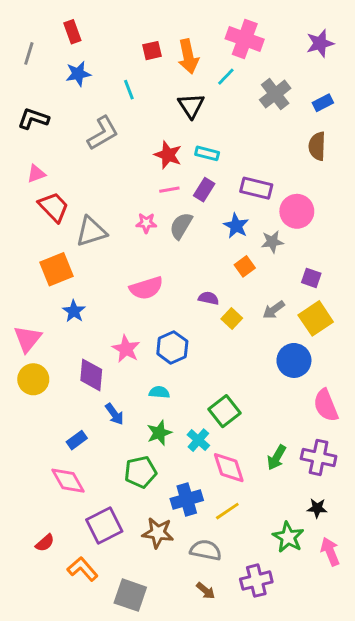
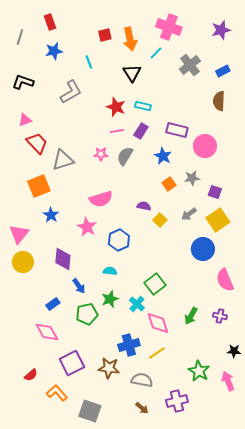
gray star: (272, 242) -> (192, 178), moved
pink star: (126, 349) -> (87, 227), moved
purple cross: (319, 457) -> (220, 316), size x0.6
green pentagon: (140, 472) -> (87, 314), moved
black star: (317, 508) -> (234, 351), moved

